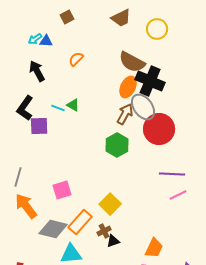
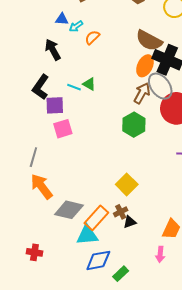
cyan arrow: (35, 39) -> (76, 26), moved
pink square: (62, 190) -> (63, 129), moved
orange rectangle: (80, 222) -> (96, 218), moved

